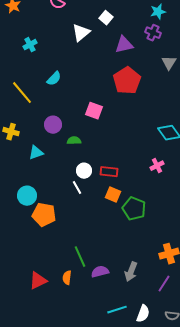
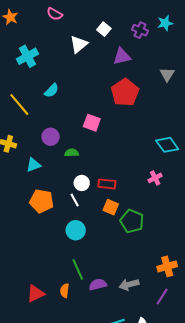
cyan star: (158, 12) -> (165, 23), moved
purple cross: (153, 33) -> (140, 30), moved
cyan cross: (30, 45) -> (27, 56), size x1.5
cyan circle: (27, 196) -> (76, 230), moved
orange pentagon: (44, 215) -> (41, 201), moved
gray arrow: (131, 272) -> (129, 285), turned 54

